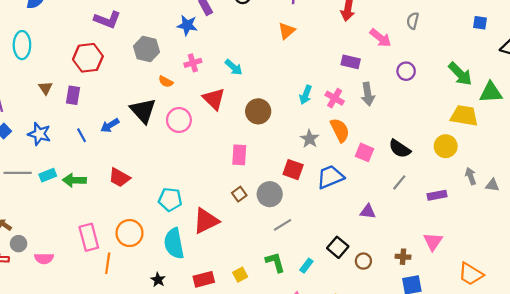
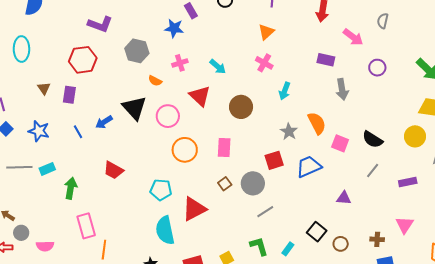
pink cross: (335, 98) -> (264, 63), moved
red square: (293, 170) -> (274, 160), turned -36
green arrow: (74, 180) -> (71, 188), moved, turned 100
orange circle: (129, 233) -> (185, 150), moved

